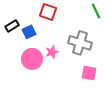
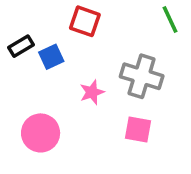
pink circle: (32, 59) -> (41, 133), moved
pink square: (89, 73) -> (138, 129), moved

